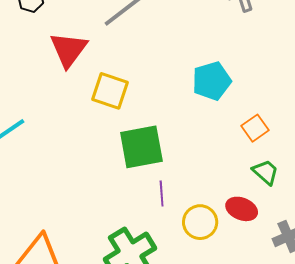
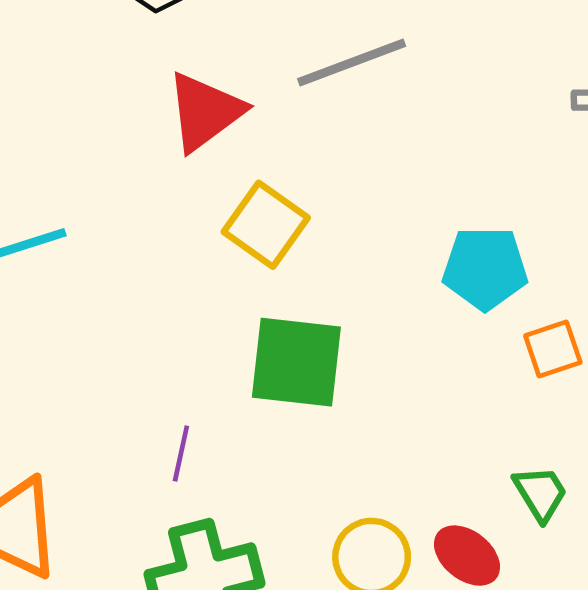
orange square: (255, 128) -> (553, 349), moved
purple line: (162, 193) -> (181, 454), moved

